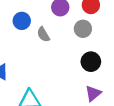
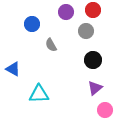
gray semicircle: (43, 34) -> (51, 45), moved

